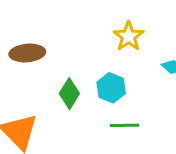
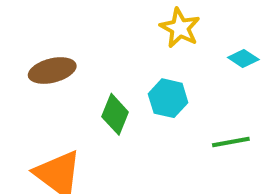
green line: (124, 125) -> (231, 142), moved

